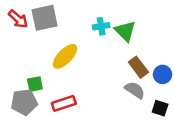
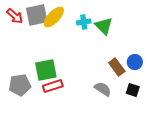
yellow ellipse: (65, 56) -> (54, 17), moved
brown rectangle: (138, 67) -> (117, 67), moved
green square: (35, 84) -> (46, 70), moved, size x1.6
gray semicircle: (135, 90) -> (103, 89), moved

